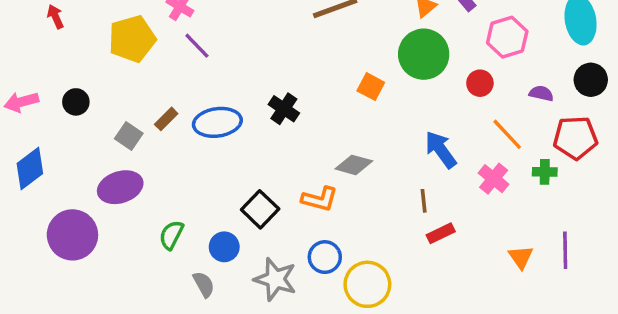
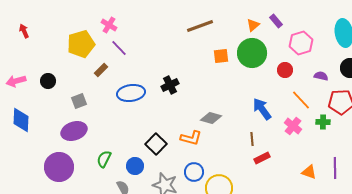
red arrow: (55, 17) -> (24, 31), moved
orange square: (371, 87) -> (221, 56), moved, turned -35
black cross: (284, 109) -> (170, 85), turned 30
brown rectangle: (166, 119) -> (101, 70), moved
gray square: (129, 136) -> (79, 101), turned 35
blue diamond: (30, 168) -> (21, 120), turned -50
purple circle: (72, 235) -> (59, 167), moved
orange triangle: (521, 257) -> (309, 172), turned -35

